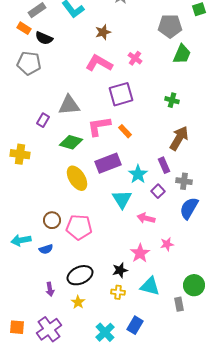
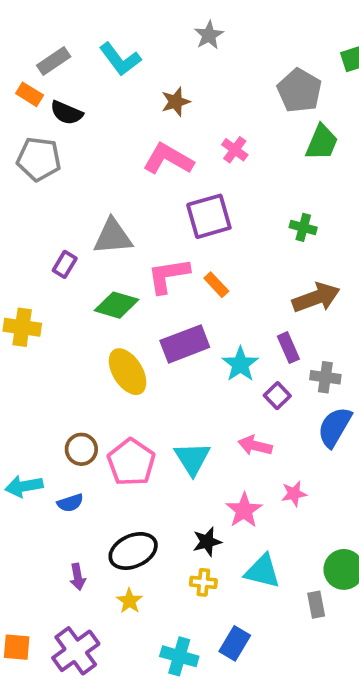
gray pentagon: (170, 26) -> (299, 91), turned 30
brown arrow: (179, 138) -> (316, 298), turned 40
cyan triangle: (122, 199) -> (192, 459), moved
pink pentagon: (79, 227) -> (131, 462), turned 30
cyan cross: (105, 332) -> (179, 656), turned -30

